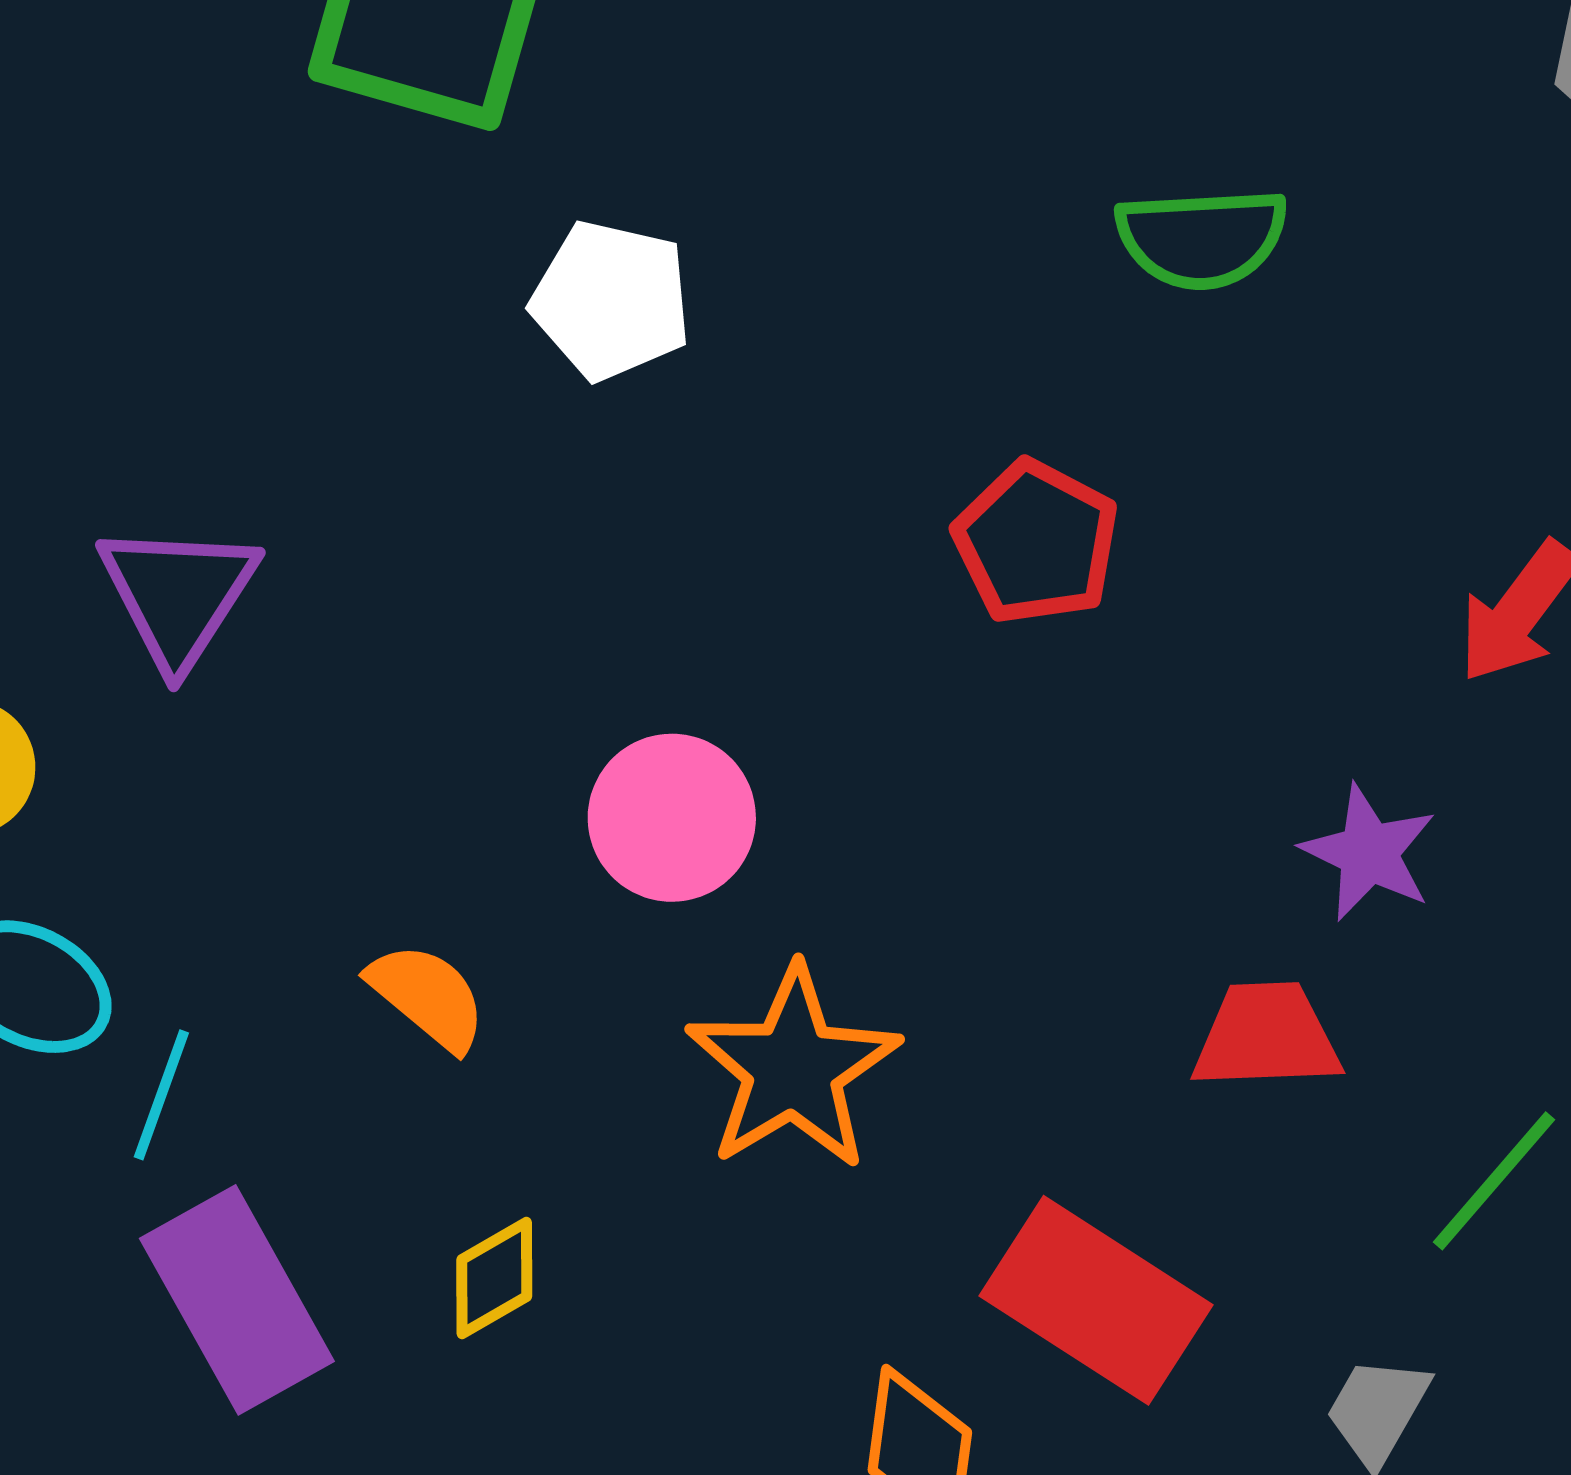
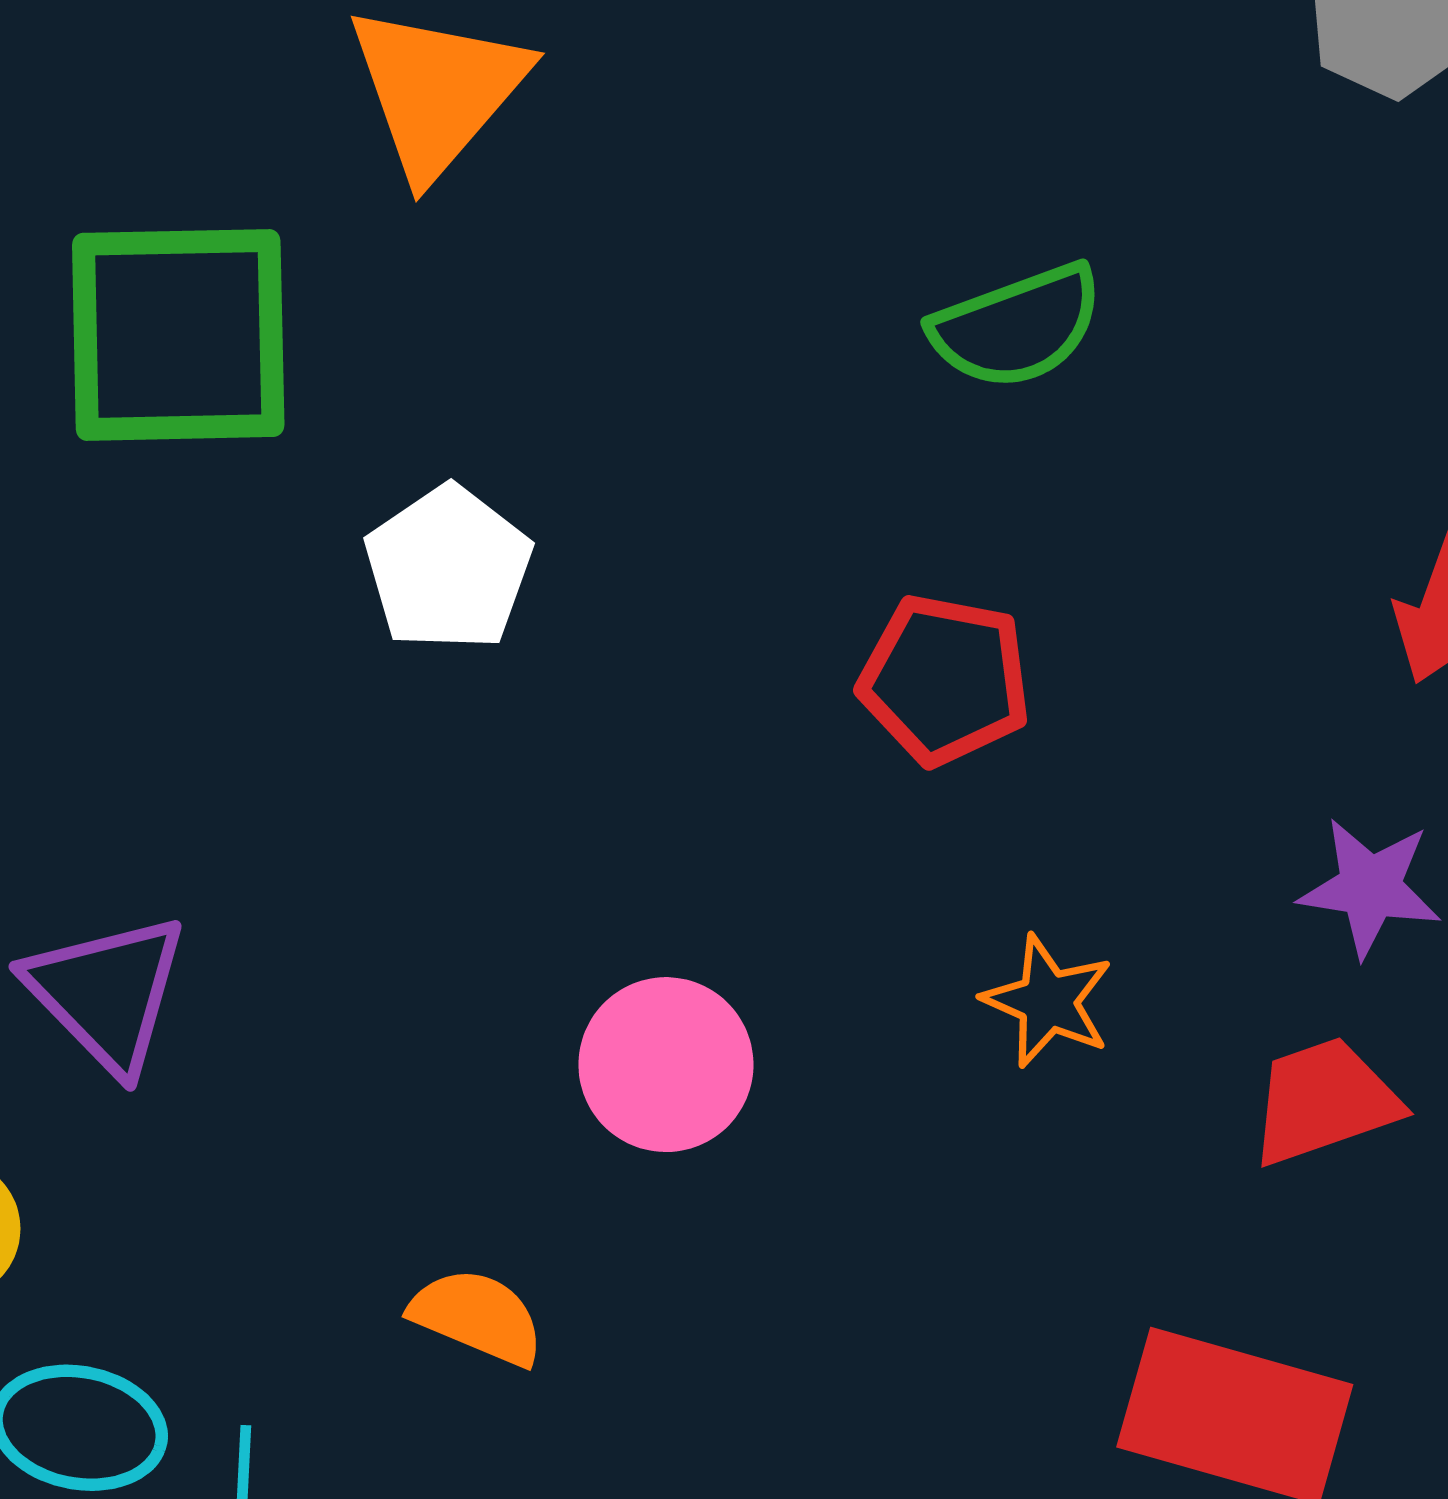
white pentagon: (611, 300) -> (448, 568), turned -30
orange star: (793, 1068) -> (1048, 1001), moved, size x0.6

